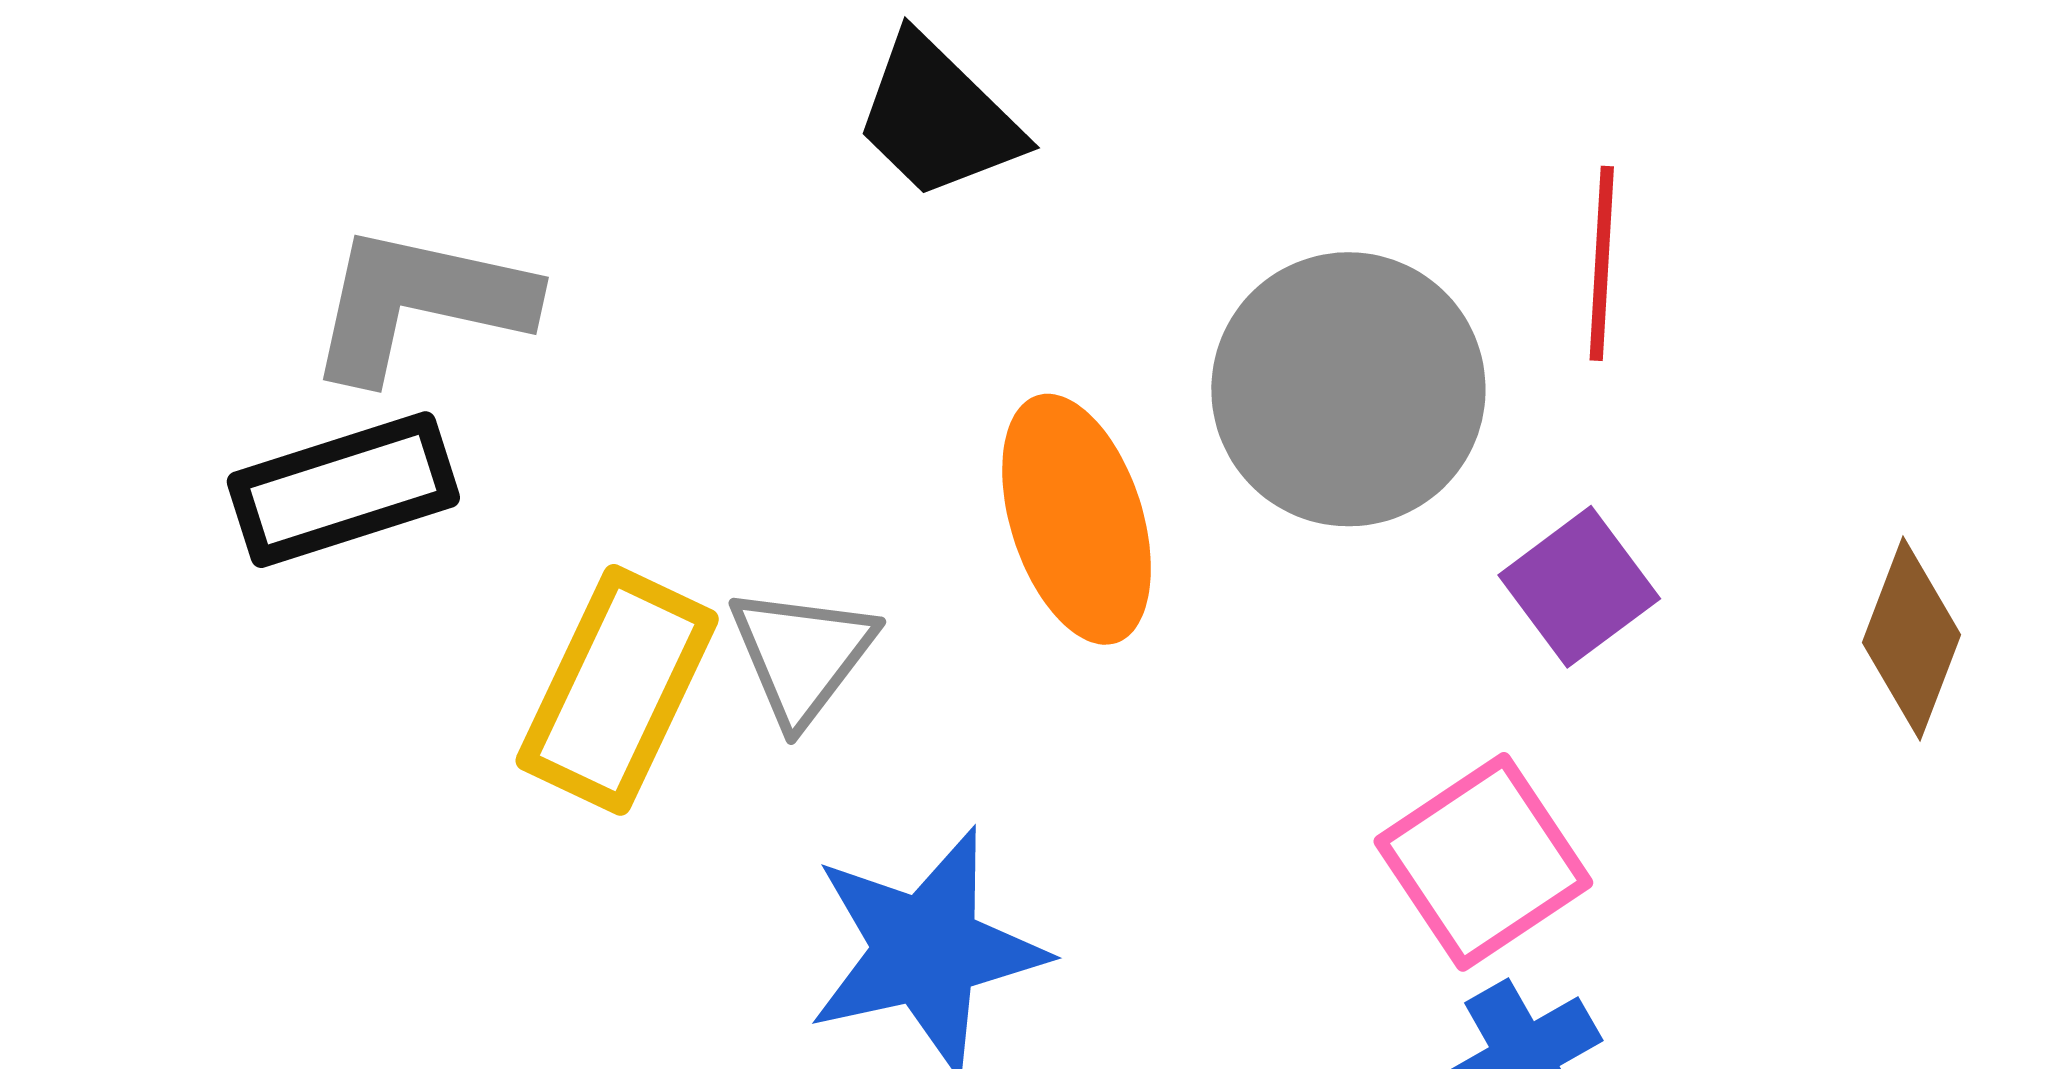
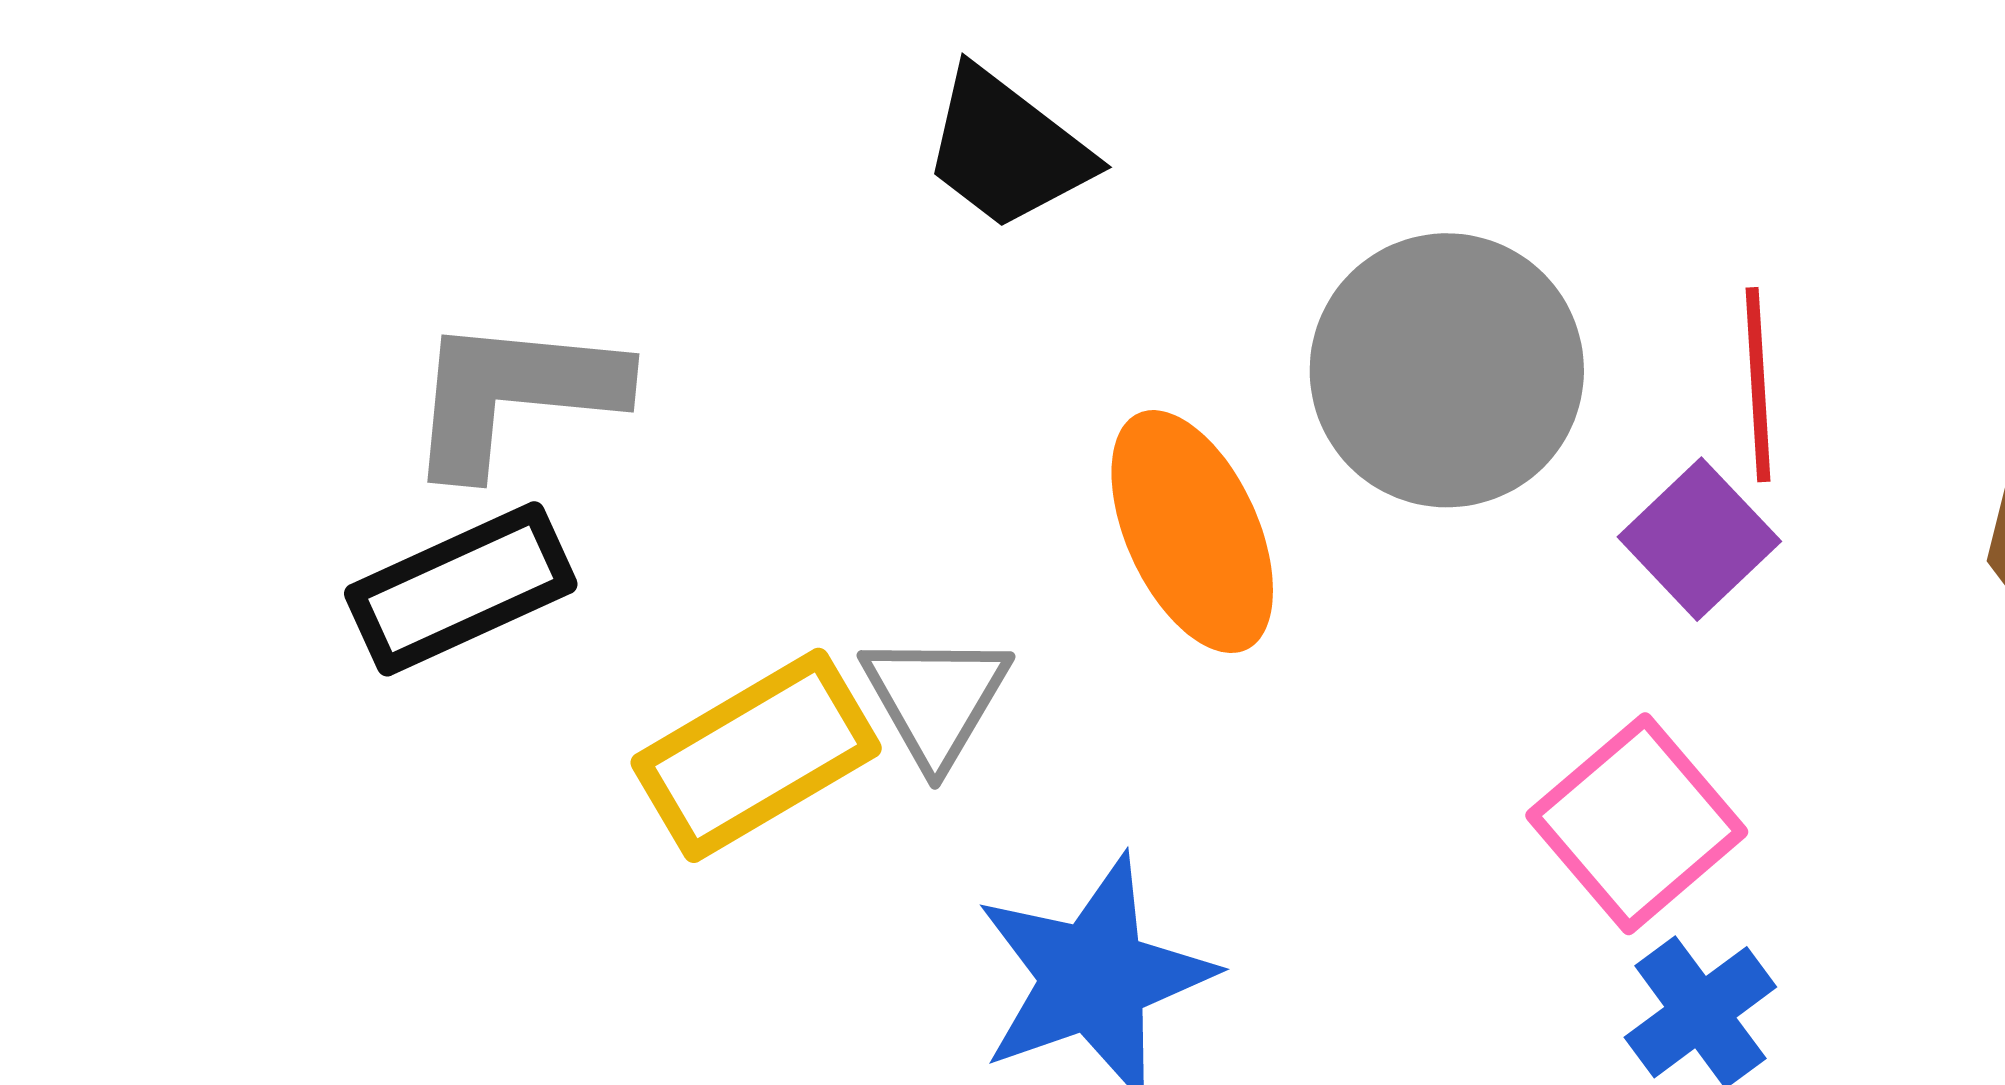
red line: (1602, 263) -> (1758, 385), moved
yellow rectangle: (617, 690) -> (756, 755), turned 41

